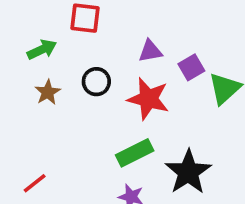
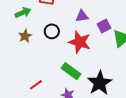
green rectangle: (135, 153) -> (71, 71), turned 60
red line: (35, 183) -> (36, 85), moved

